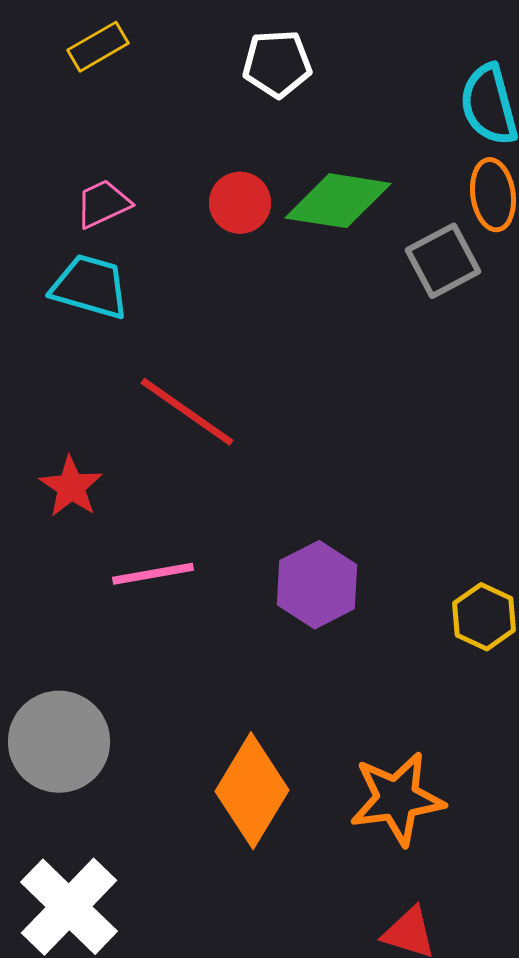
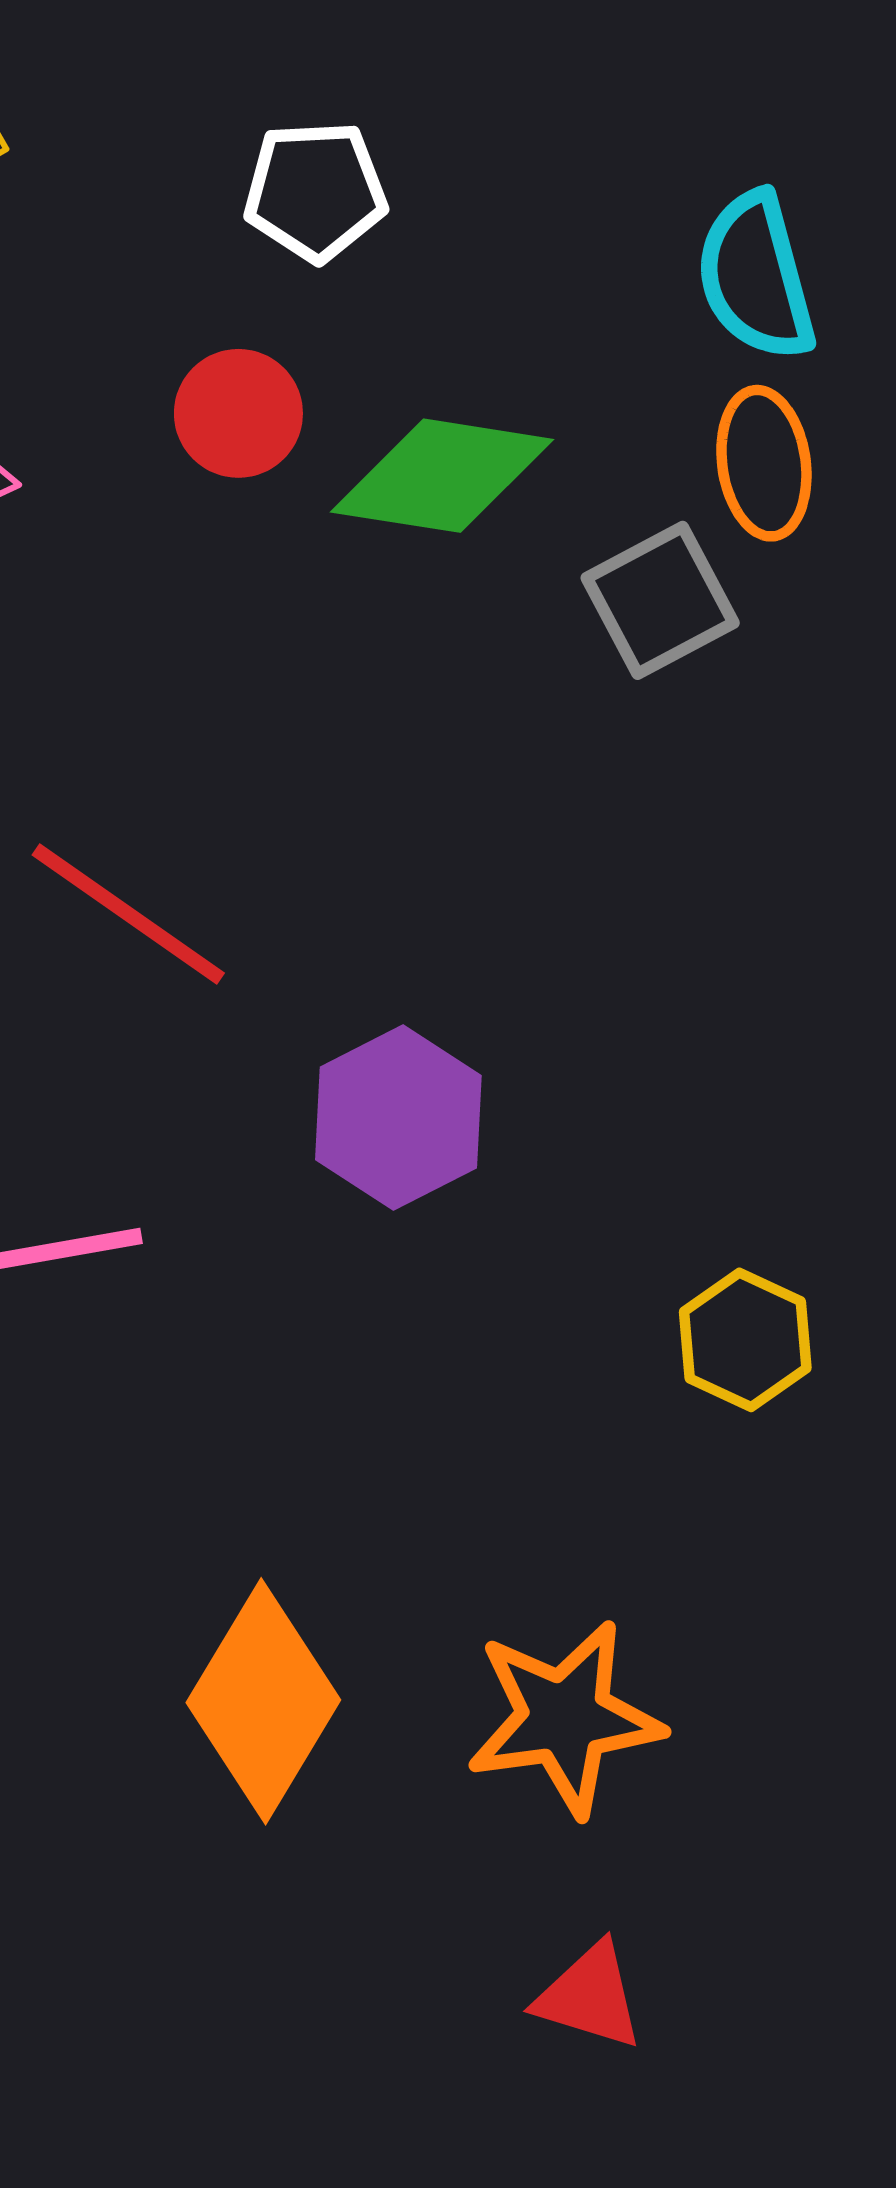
red circle: (240, 203) -> (238, 413), moved
purple hexagon: (317, 585) -> (398, 1118), moved

